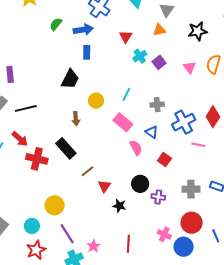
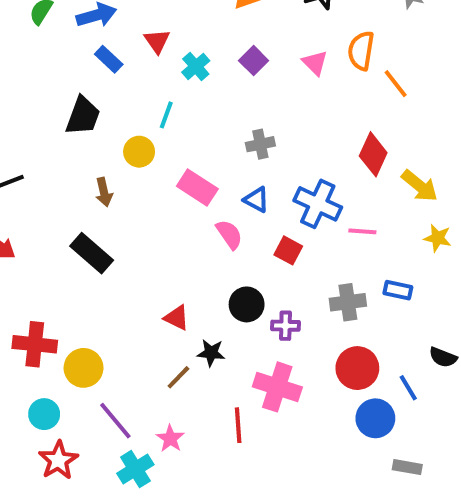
red triangle: (126, 37) -> (157, 41), moved
blue rectangle: (87, 52) -> (109, 59), turned -40
cyan cross: (140, 56) -> (196, 66), moved
cyan line: (126, 94) -> (166, 115), moved
blue cross: (184, 122) -> (318, 204), moved, turned -30
pink line: (198, 145) -> (362, 231), moved
red cross: (37, 159) -> (35, 344), moved
brown line: (87, 171) -> (178, 377), moved
red triangle: (104, 186) -> (177, 318), turned -32
pink cross: (164, 234) -> (277, 387), moved, size x1.6
blue circle: (184, 247) -> (375, 418), moved

